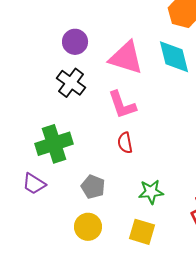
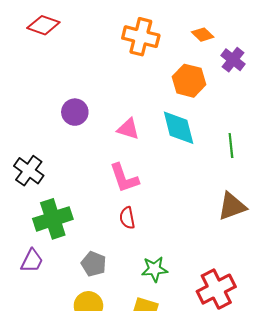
pink triangle: (126, 58) -> (128, 129), size x0.6
black cross: (71, 83) -> (29, 171), moved
purple trapezoid: (34, 184) -> (32, 261), turned -95

